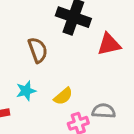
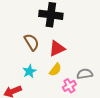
red triangle: (109, 44) -> (57, 49), moved

